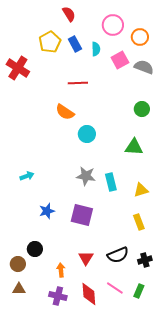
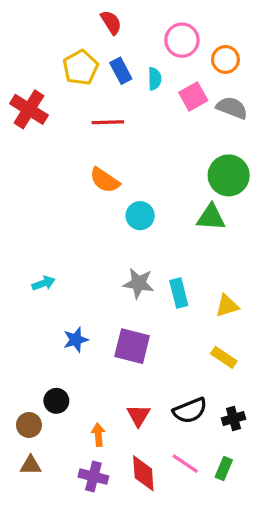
red line: (78, 83) -> (108, 122), moved
green circle: (142, 109) -> (229, 175), size x1.6
green triangle: (134, 147) -> (211, 217), moved
yellow rectangle: (139, 222) -> (224, 357), turned -35

